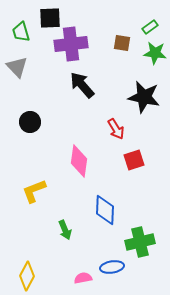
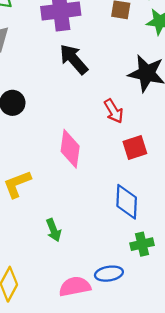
blue diamond: (105, 210) -> (127, 202), moved
green cross: (140, 242) -> (142, 244), size x0.7
pink semicircle: (83, 278) -> (75, 287), size x1.5

